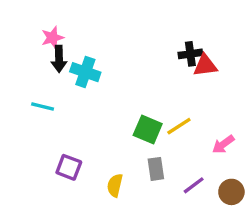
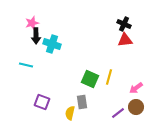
black cross: (190, 54) -> (124, 24), moved, turned 32
yellow line: (179, 126) -> (109, 77), turned -42
gray rectangle: (156, 169) -> (82, 102), moved
brown circle: (231, 192) -> (136, 107), moved

